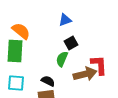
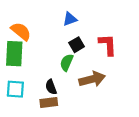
red L-shape: (99, 65) -> (108, 45), moved
black semicircle: (48, 81) -> (51, 87), turned -136

